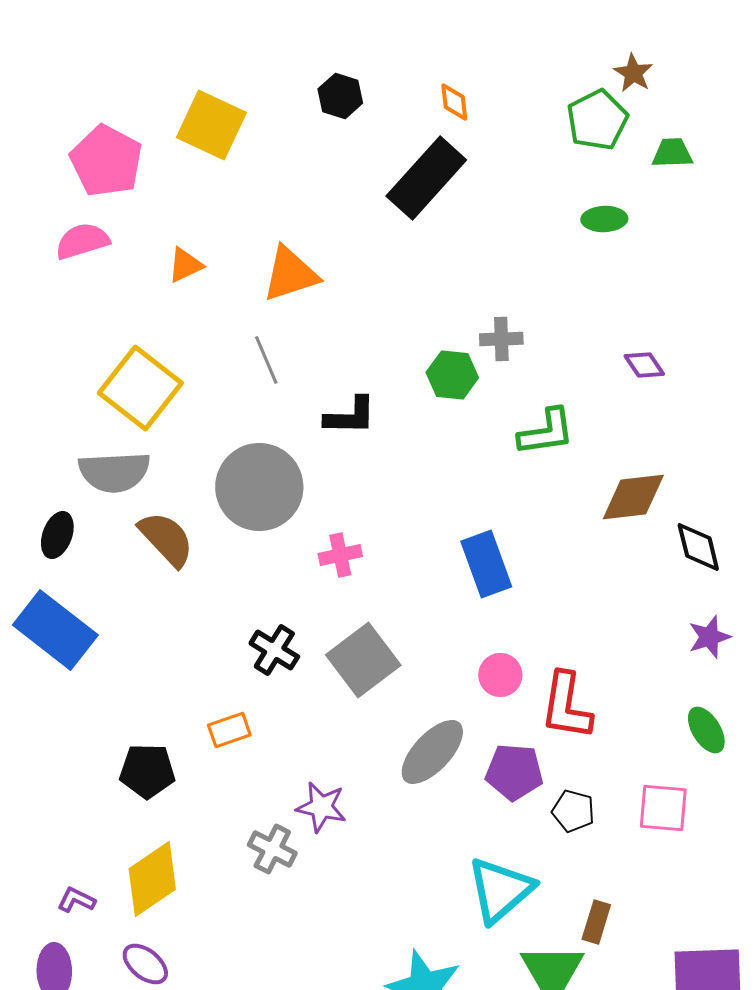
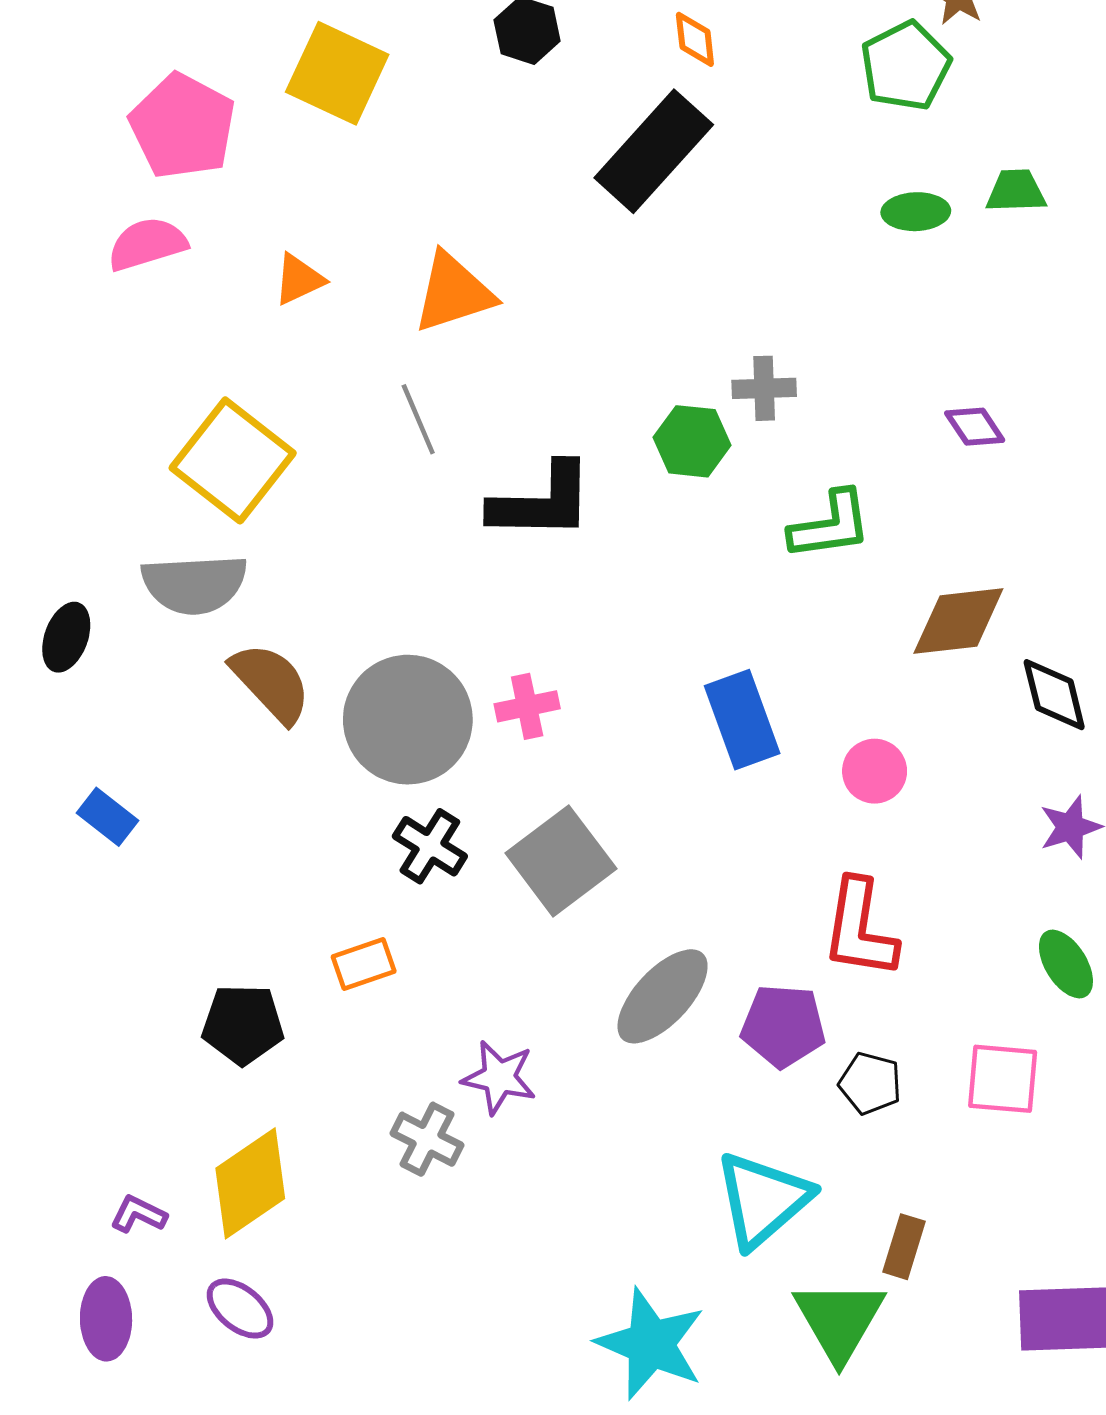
green trapezoid: (672, 153) -> (1016, 191), moved
black L-shape: (350, 416) -> (542, 502), size x1.4
gray circle: (259, 487) -> (408, 720), moved
black ellipse: (57, 535) -> (66, 637), moved
blue rectangle: (55, 630) -> (107, 817), size x0.5
pink circle: (500, 675) -> (875, 771), moved

